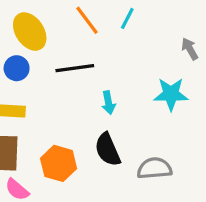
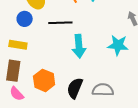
cyan arrow: (108, 103) -> (79, 46), size x1.6
black semicircle: (108, 150) -> (75, 88), moved, turned 40

